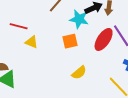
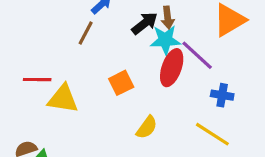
cyan star: (79, 19) -> (165, 40), moved
yellow triangle: (32, 42) -> (63, 99), size x1.5

